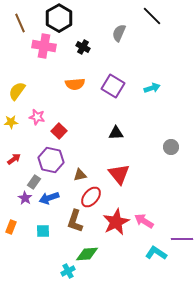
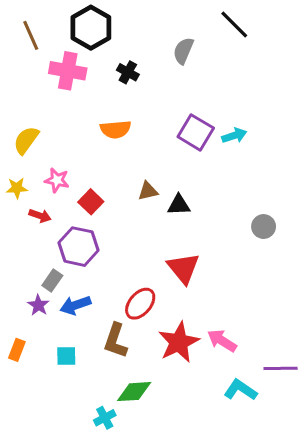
purple square: (113, 86) -> (196, 132), moved
red arrow: (14, 159) -> (40, 216), moved, turned 56
brown triangle: (80, 175) -> (148, 191), moved

